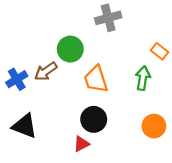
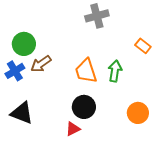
green circle: (70, 49) -> (24, 44), moved
green arrow: (143, 78) -> (115, 71), moved

